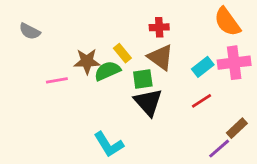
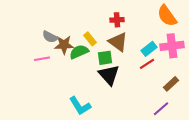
gray semicircle: (30, 31) -> (50, 37), moved
red line: (201, 101) -> (147, 64), moved
brown rectangle: (237, 128) -> (171, 84), moved

